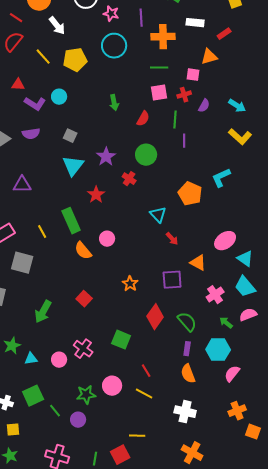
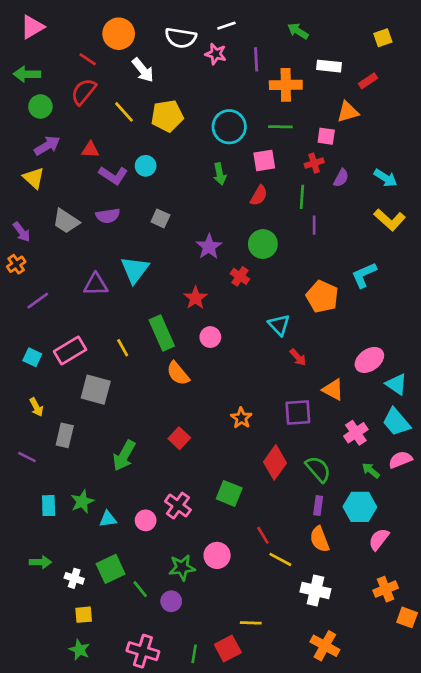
cyan circle: (114, 46) -> (229, 127), moved
pink square: (159, 93) -> (264, 160), moved
cyan triangle: (73, 166) -> (135, 270), moved
pink circle: (107, 239) -> (210, 337), moved
yellow line: (144, 394) -> (280, 559), moved

